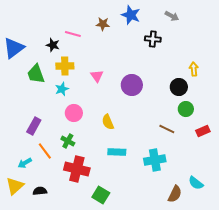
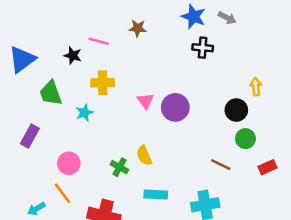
blue star: (131, 15) -> (193, 17), moved
yellow cross: (65, 66) -> (103, 83), moved
pink triangle: (97, 76) -> (145, 101), moved
pink circle: (74, 113) -> (69, 163), moved
purple rectangle: (34, 126) -> (30, 136), moved
green cross: (68, 141) -> (119, 167), moved

